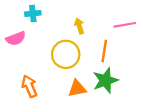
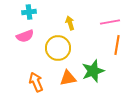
pink semicircle: (16, 38) -> (25, 36), moved
orange line: (104, 51) -> (117, 45), moved
orange arrow: (29, 86) -> (36, 82), moved

